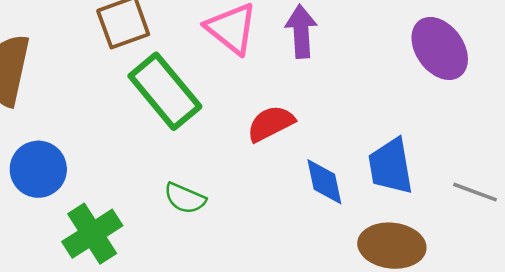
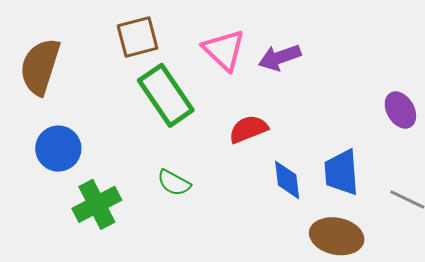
purple arrow: (301, 31) -> (280, 57), turned -111
purple ellipse: (440, 48) -> (400, 110), moved, size x0.7

